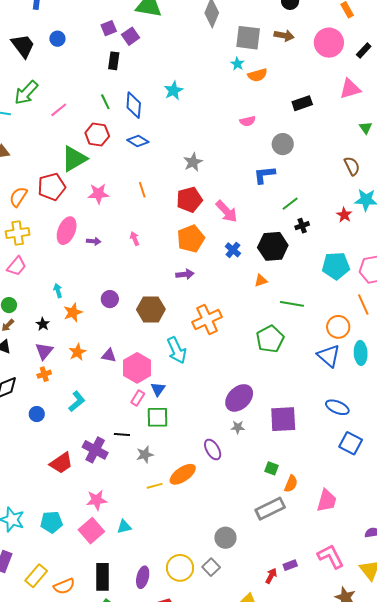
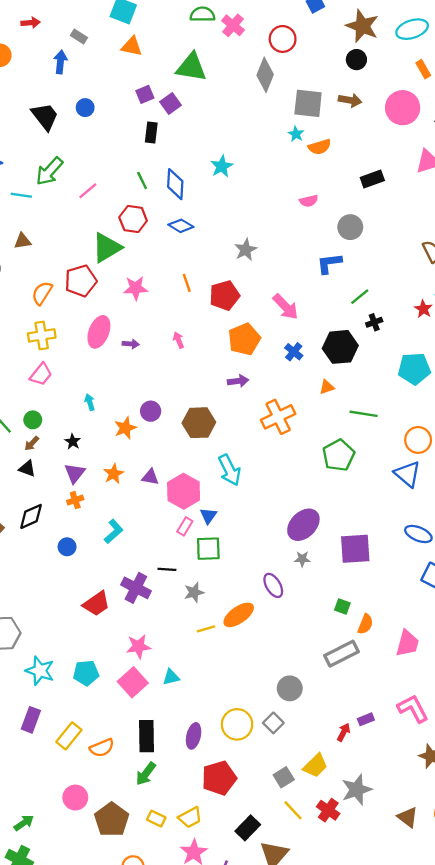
red pentagon: (189, 200) -> (224, 295), moved
orange star: (73, 312) -> (125, 428), moved
orange cross: (207, 319) -> (278, 417), moved

